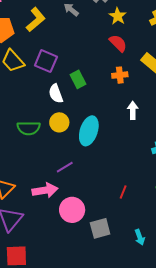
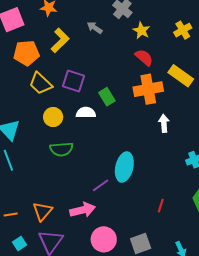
orange cross: (120, 75) -> (148, 89), size x1.8
white semicircle: (56, 94) -> (86, 113), turned 114
yellow circle: (59, 122) -> (53, 117), moved
cyan ellipse: (89, 131) -> (124, 167), moved
pink circle: (72, 210) -> (104, 239), moved

